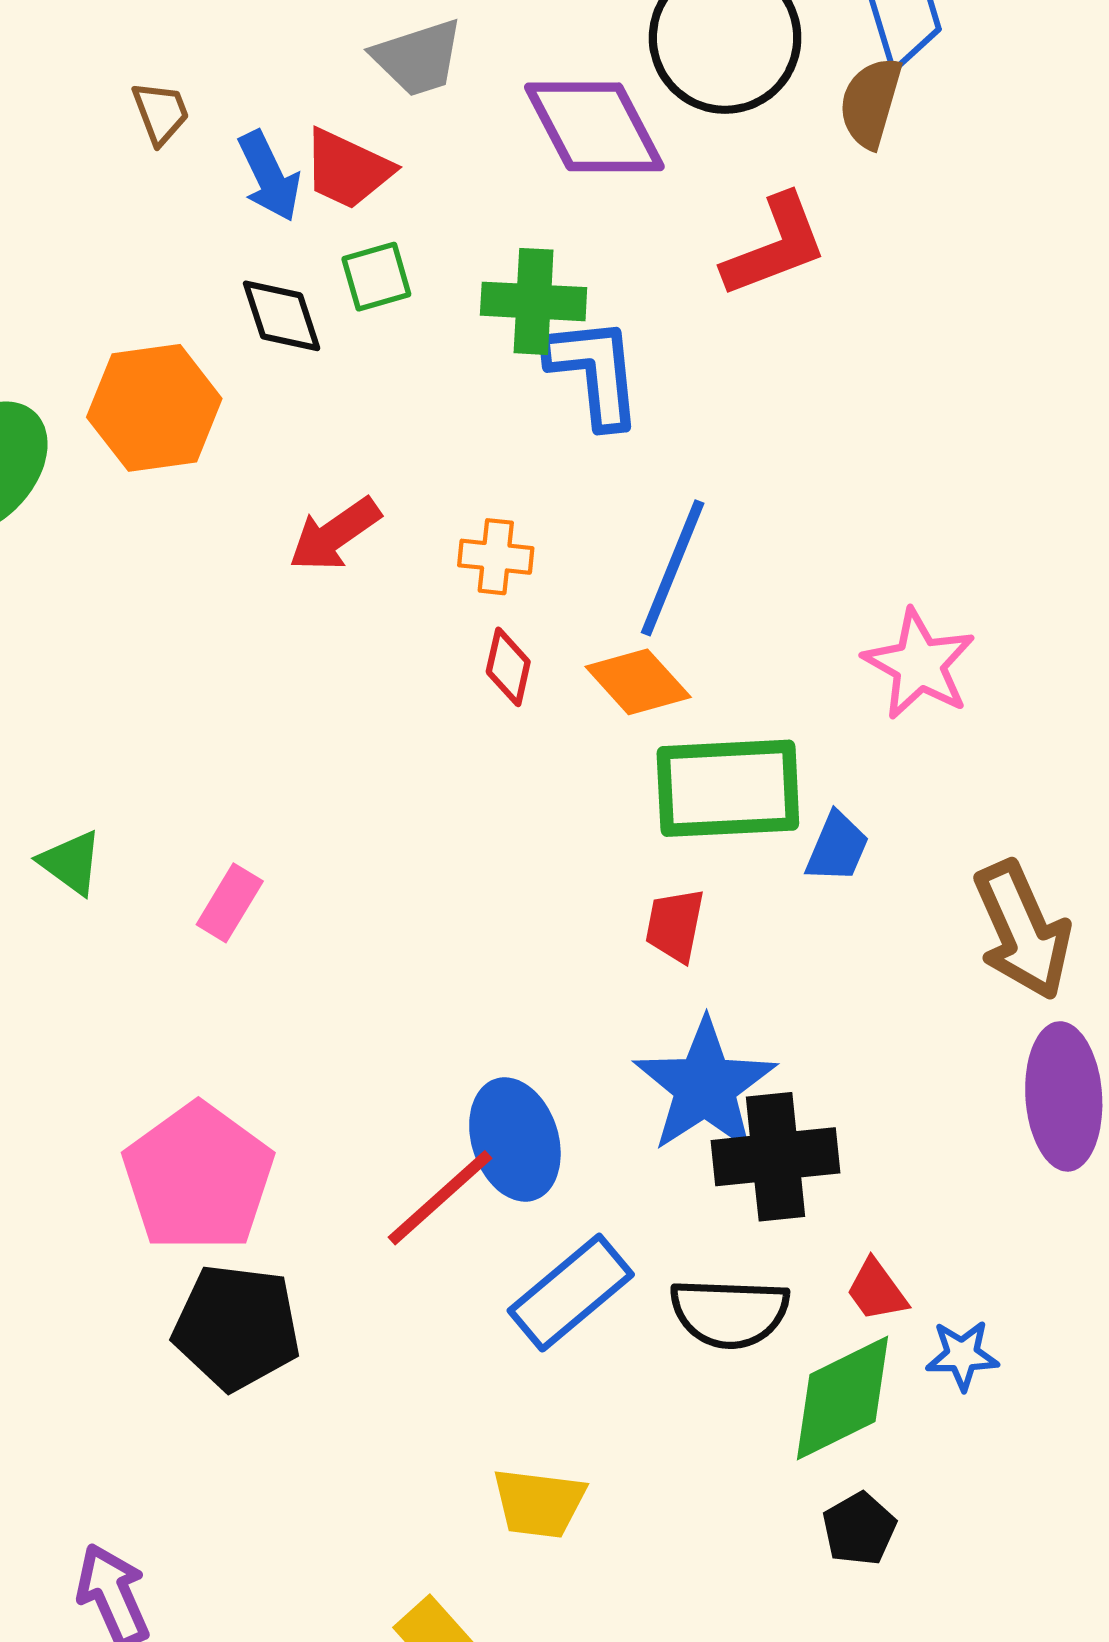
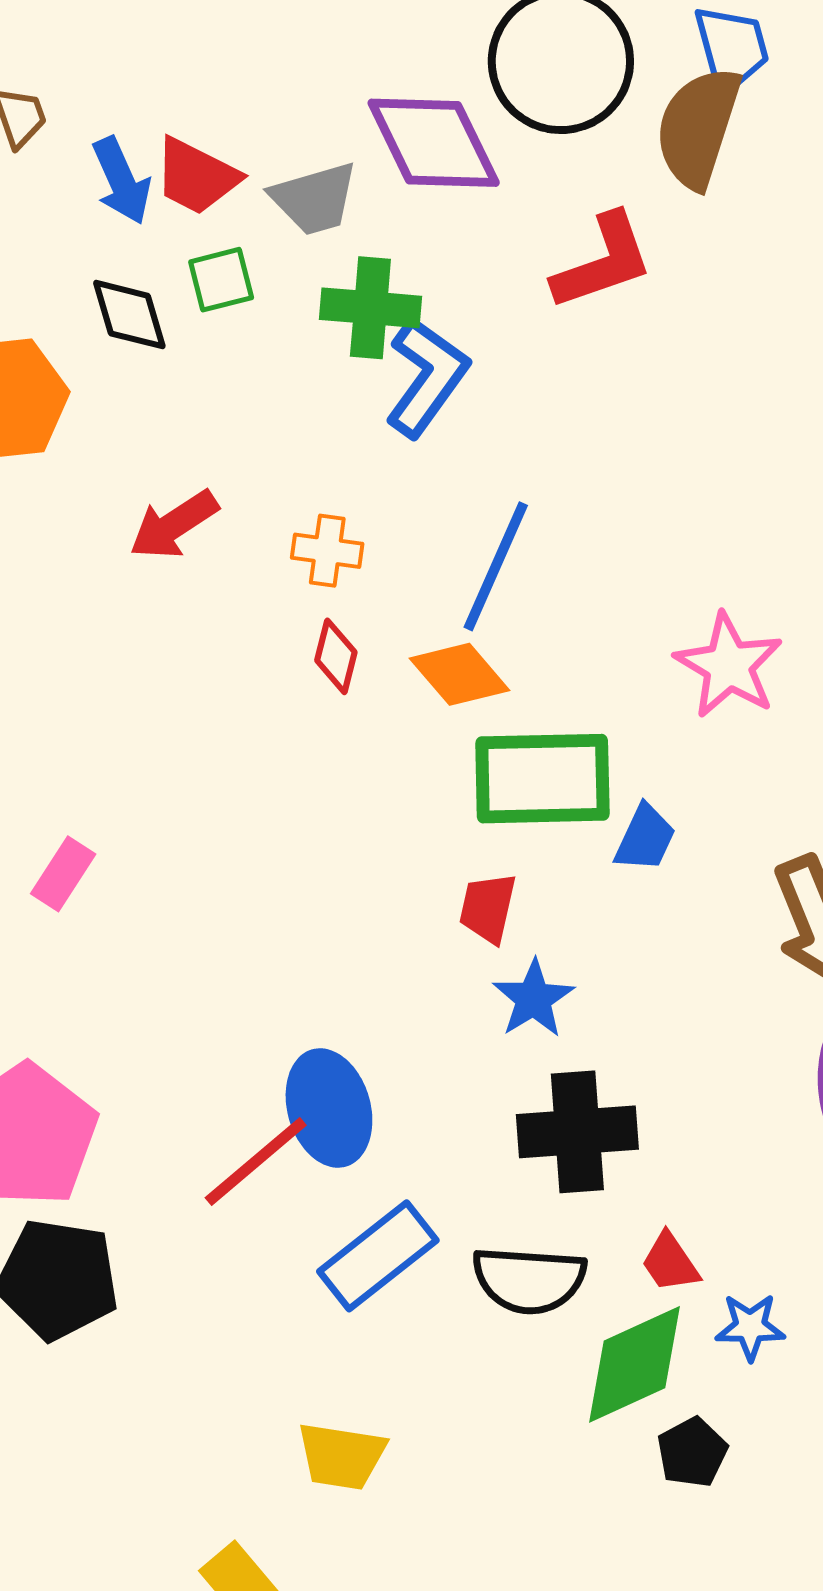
gray trapezoid: (418, 58) -> (314, 199), moved
brown semicircle: (871, 103) -> (698, 127), size x1.4
blue L-shape: (594, 372) -> (427, 377), turned 40
blue star: (705, 1086) -> (534, 999), moved, size x0.6
black pentagon: (859, 1529) -> (692, 1452), moved

